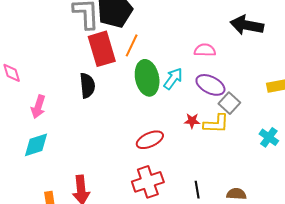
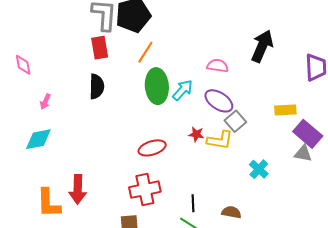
black arrow: (247, 25) -> (262, 46), turned 96
red rectangle: (102, 49) -> (100, 48), moved, size x0.7
pink arrow: (38, 107) -> (45, 102), size x0.7
cyan cross: (269, 137) -> (259, 169), moved

